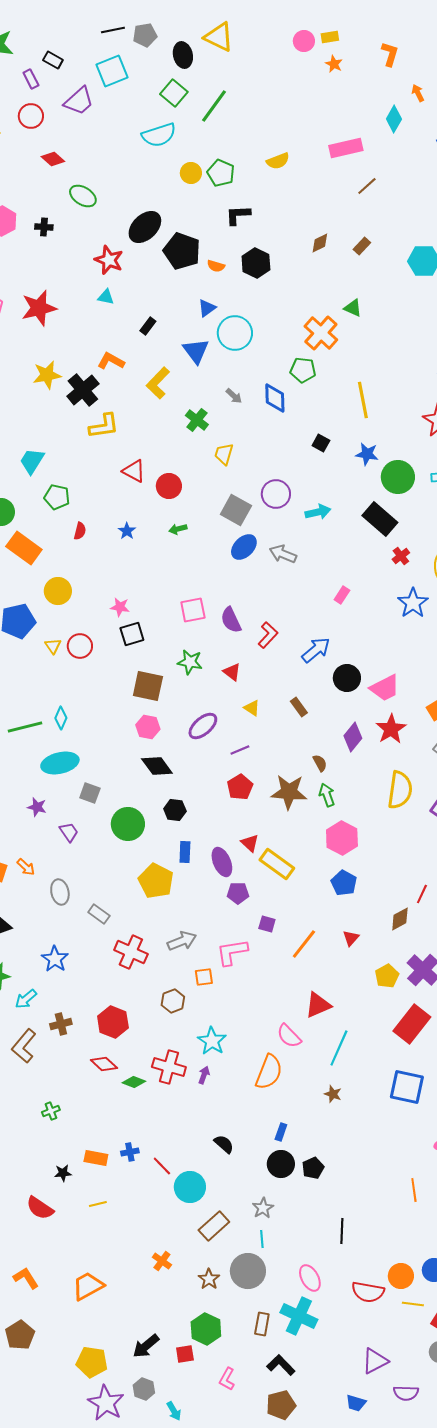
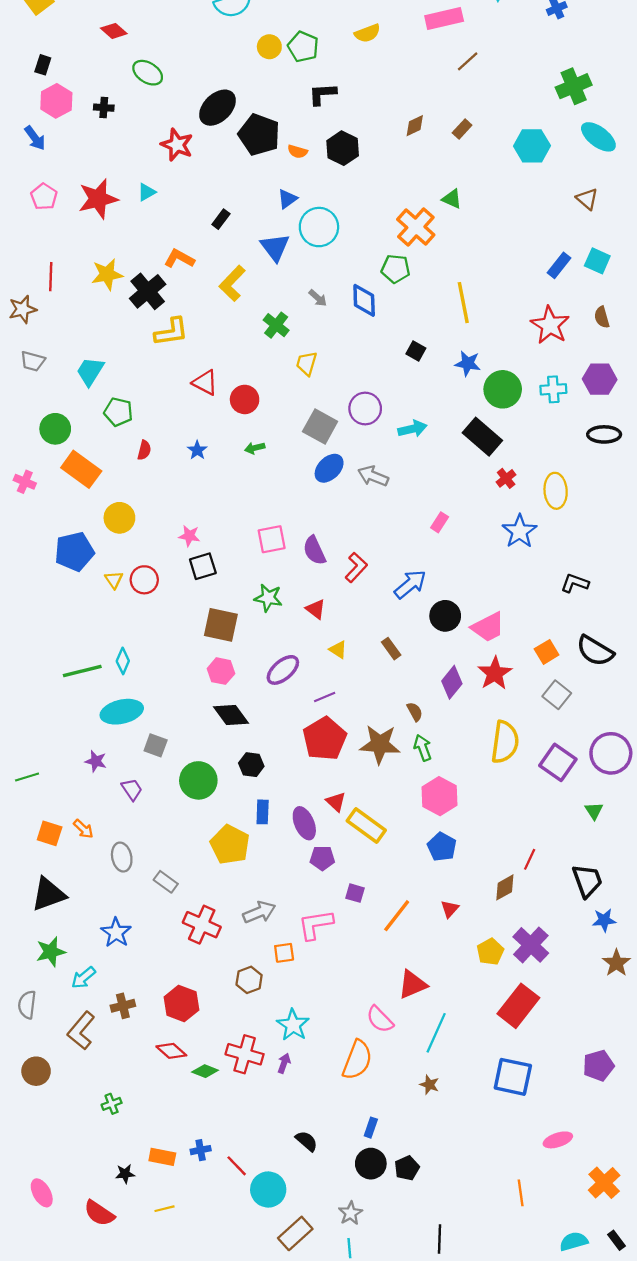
cyan triangle: (106, 297) -> (147, 192), moved, turned -42
red pentagon: (240, 787) -> (325, 739), size x1.5

